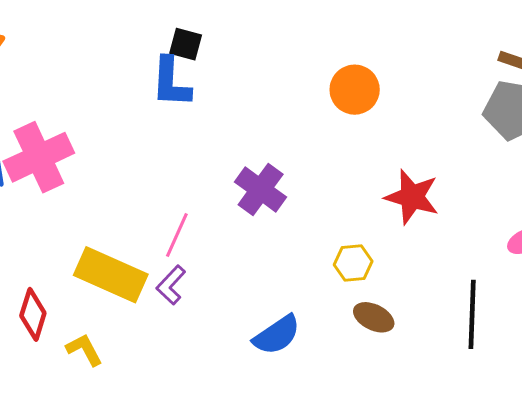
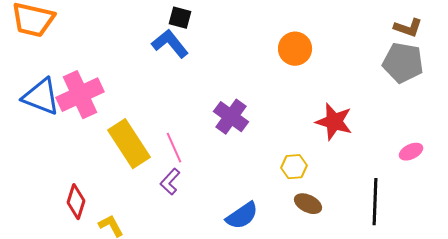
blue L-shape: (171, 82) -> (170, 44), turned 138
pink line: (177, 235) -> (174, 148), turned -48
yellow rectangle: (111, 275) -> (129, 144), moved, turned 33

